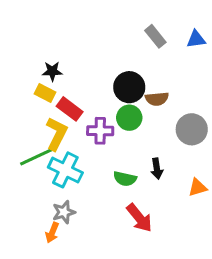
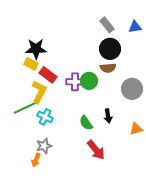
black star: (52, 71) -> (36, 49), size x1.5
black circle: (129, 87) -> (110, 49), moved
purple cross: (100, 131) -> (75, 82), moved
cyan cross: (65, 170) -> (45, 117), size x0.7
green semicircle: (125, 179) -> (86, 123), turned 42

